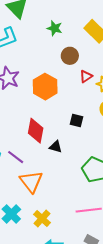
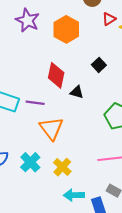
black square: (77, 120) -> (99, 65), turned 32
purple line: (16, 157) -> (35, 103), turned -30

